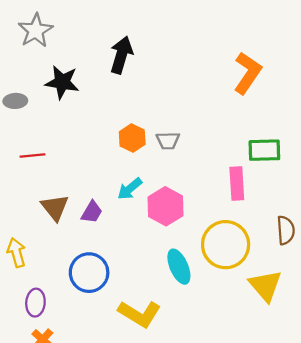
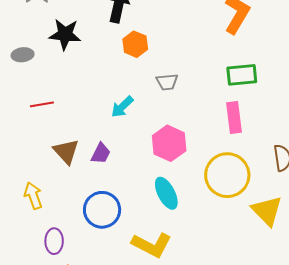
orange hexagon: (132, 138) -> (135, 44), moved
green rectangle: (264, 150) -> (242, 75), moved
cyan arrow: (130, 189) -> (122, 107), moved
cyan ellipse: (179, 267) -> (166, 193), moved

